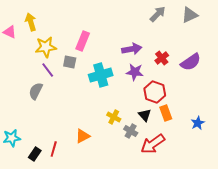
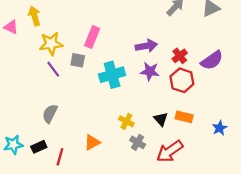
gray semicircle: (36, 91) -> (50, 114), moved
red hexagon: (155, 92) -> (182, 80), moved
orange rectangle: (166, 113) -> (184, 117), turned -56
gray cross: (131, 131) -> (138, 142), moved
black rectangle: (35, 154) -> (39, 147), moved, turned 32

